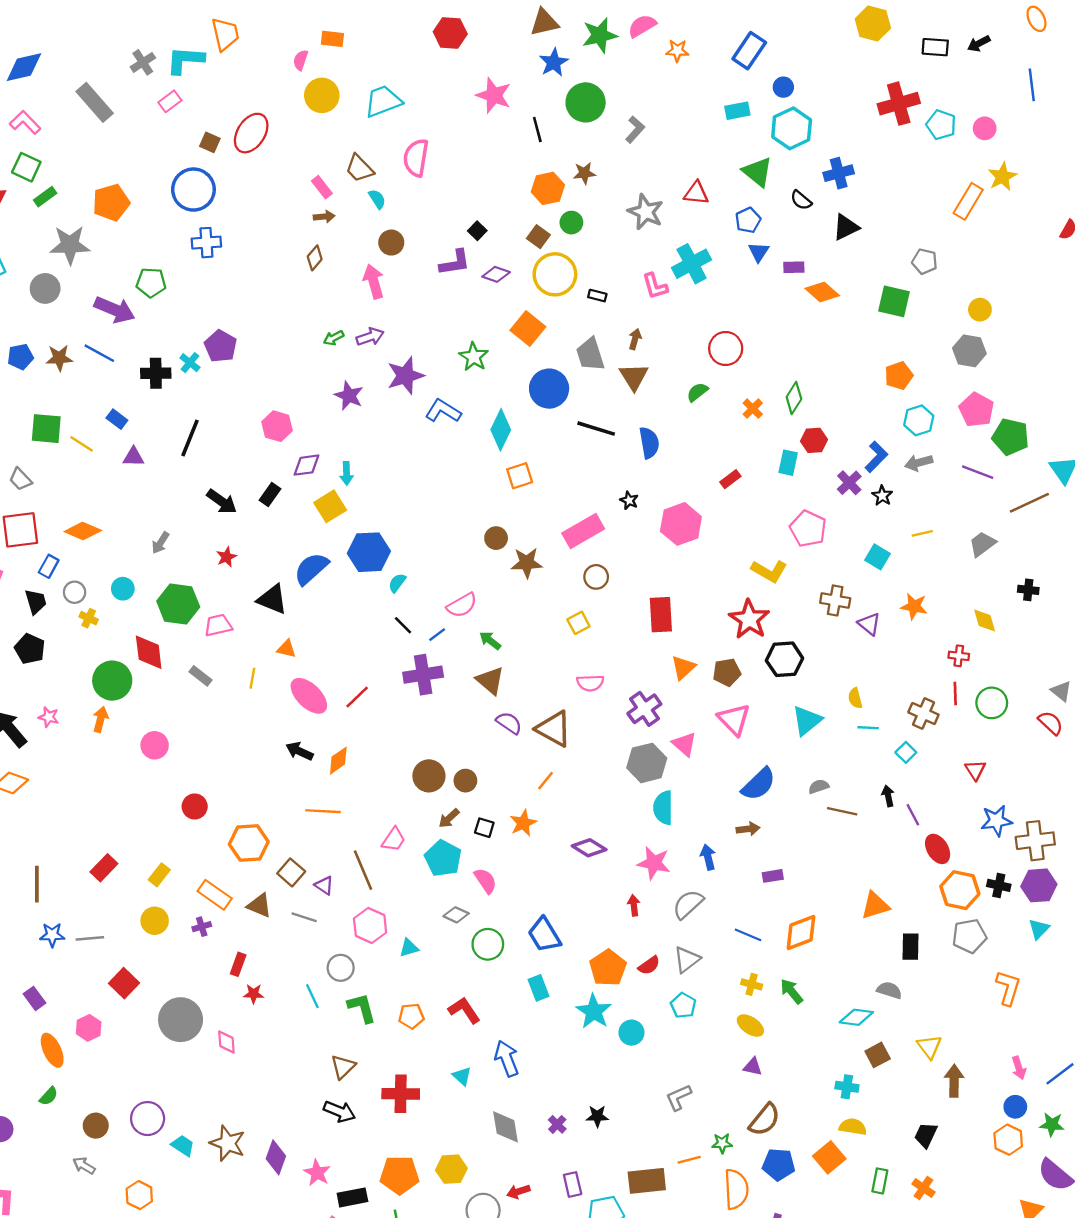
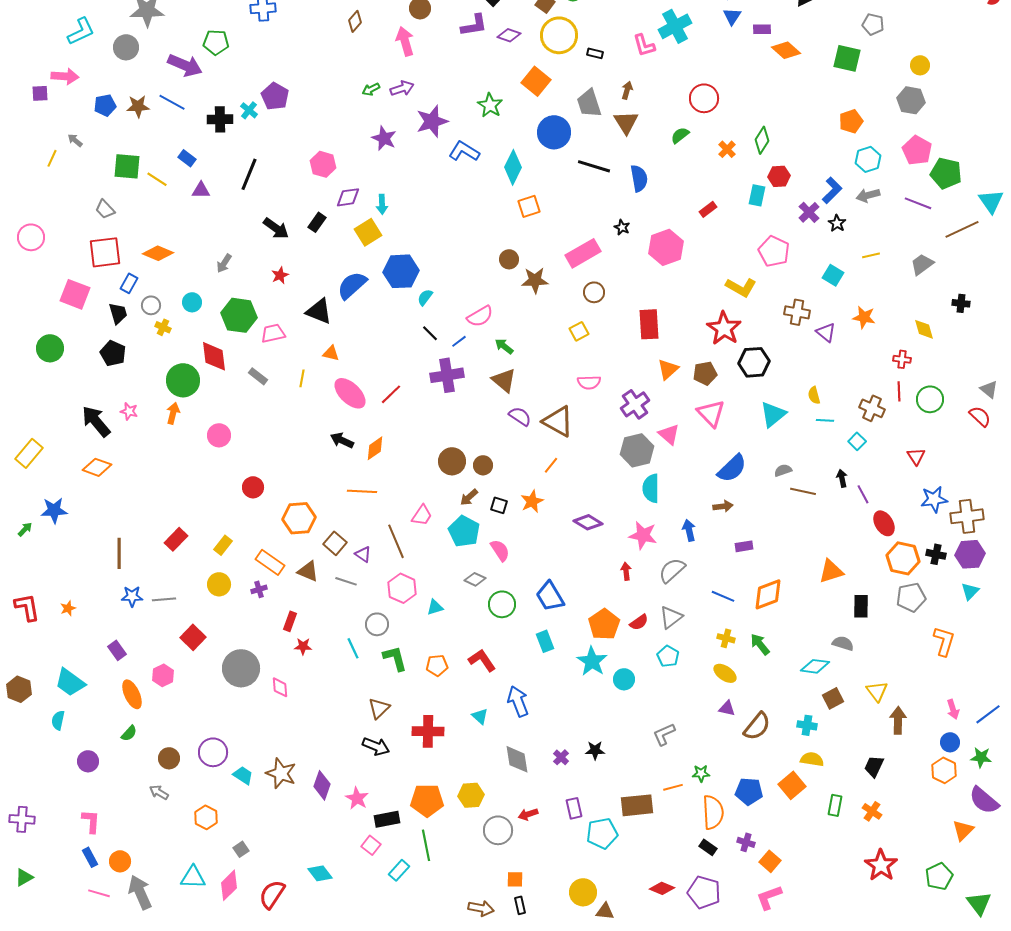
brown semicircle: (765, 1120) -> (757, 726), moved

